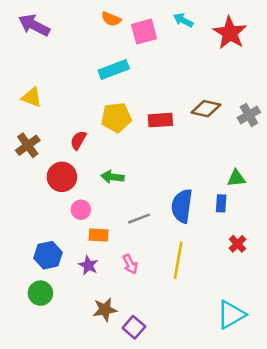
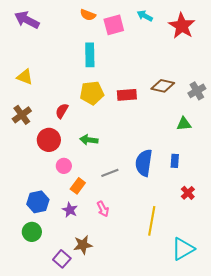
cyan rectangle: (114, 69) -> (90, 55), turned -70
green triangle: (236, 178) -> (184, 124), moved
orange rectangle: (99, 235) -> (78, 186), turned -56
yellow line: (178, 260) -> (152, 221), moved
purple square: (134, 327) -> (62, 259), moved

